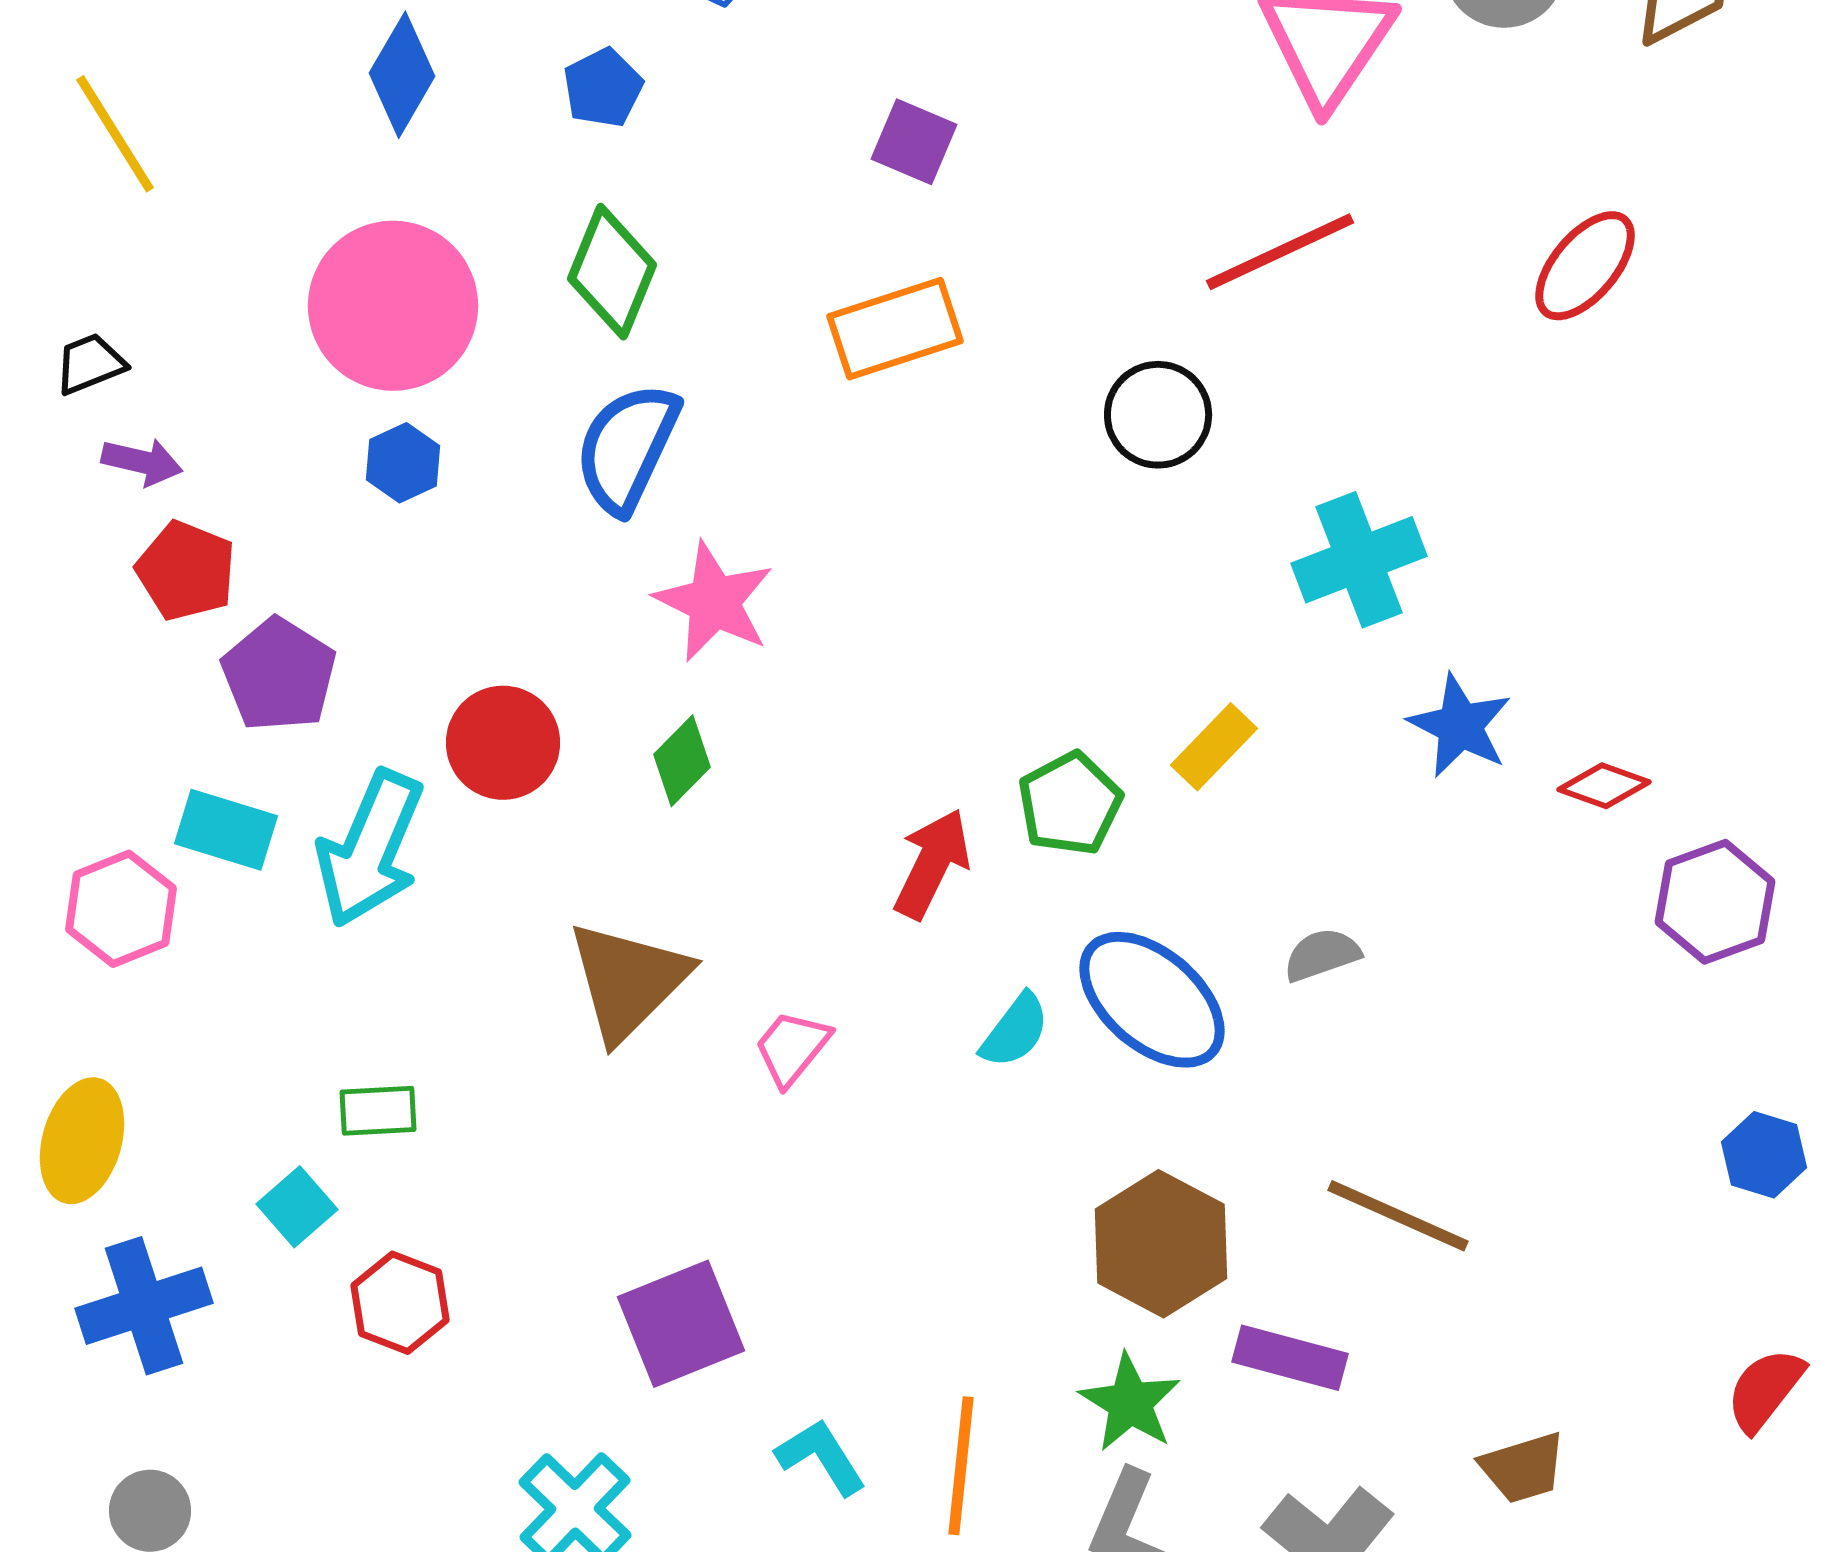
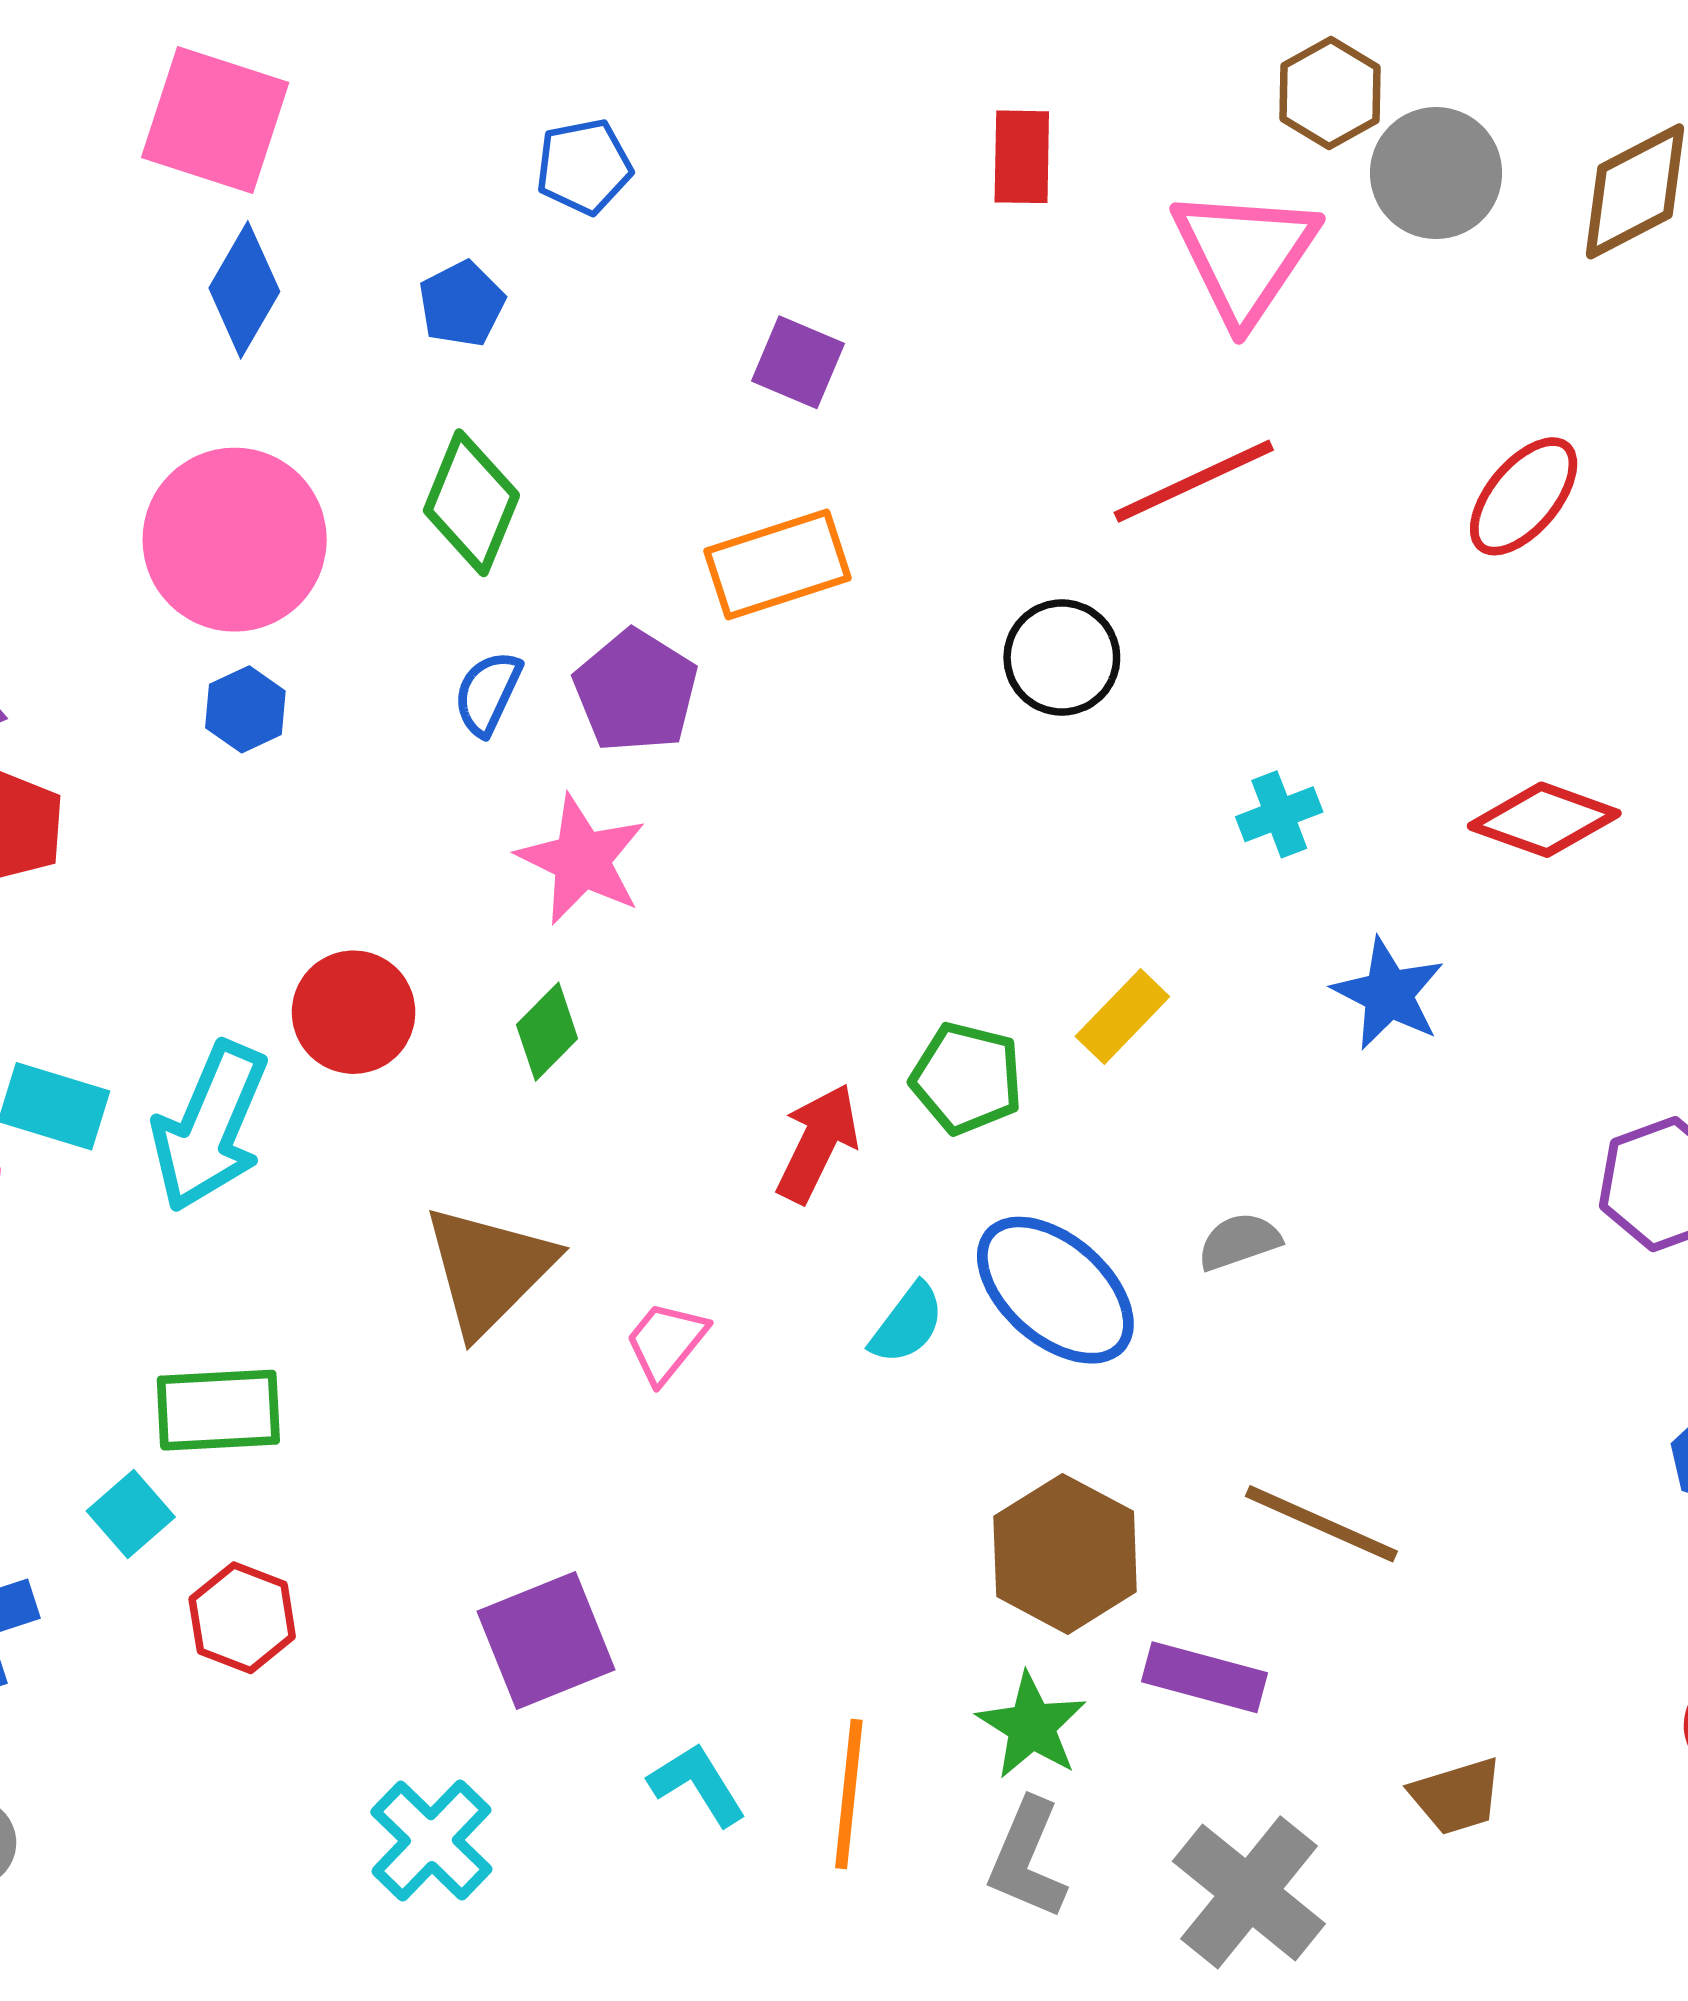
blue semicircle: (627, 448) -> (488, 693), size x0.6
cyan cross: (1359, 560) -> (1279, 814), size x0.6
purple pentagon: (279, 675) -> (636, 691), moved
red diamond: (1604, 786) -> (1544, 820), moved, size x1.5
green pentagon: (1070, 804) -> (967, 1078), turned -30
green rectangle: (378, 1111) -> (218, 1410), size x1.5

